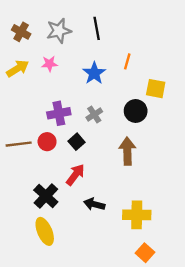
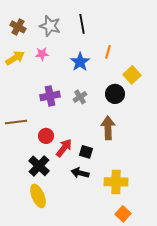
gray star: (59, 31) -> (50, 26), turned 30
yellow square: (156, 89) -> (132, 75), turned 36
red circle: (47, 142) -> (46, 136), moved
black square: (77, 142) -> (86, 152), moved, turned -32

